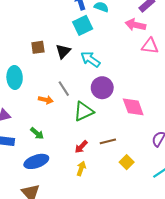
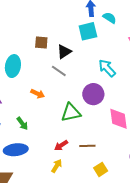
cyan arrow: (90, 59) -> (107, 68), moved
gray line: (64, 89) -> (59, 71), moved, turned -35

